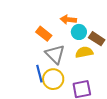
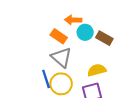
orange rectangle: (44, 34) -> (59, 36), moved
yellow semicircle: (84, 52) -> (97, 70), moved

